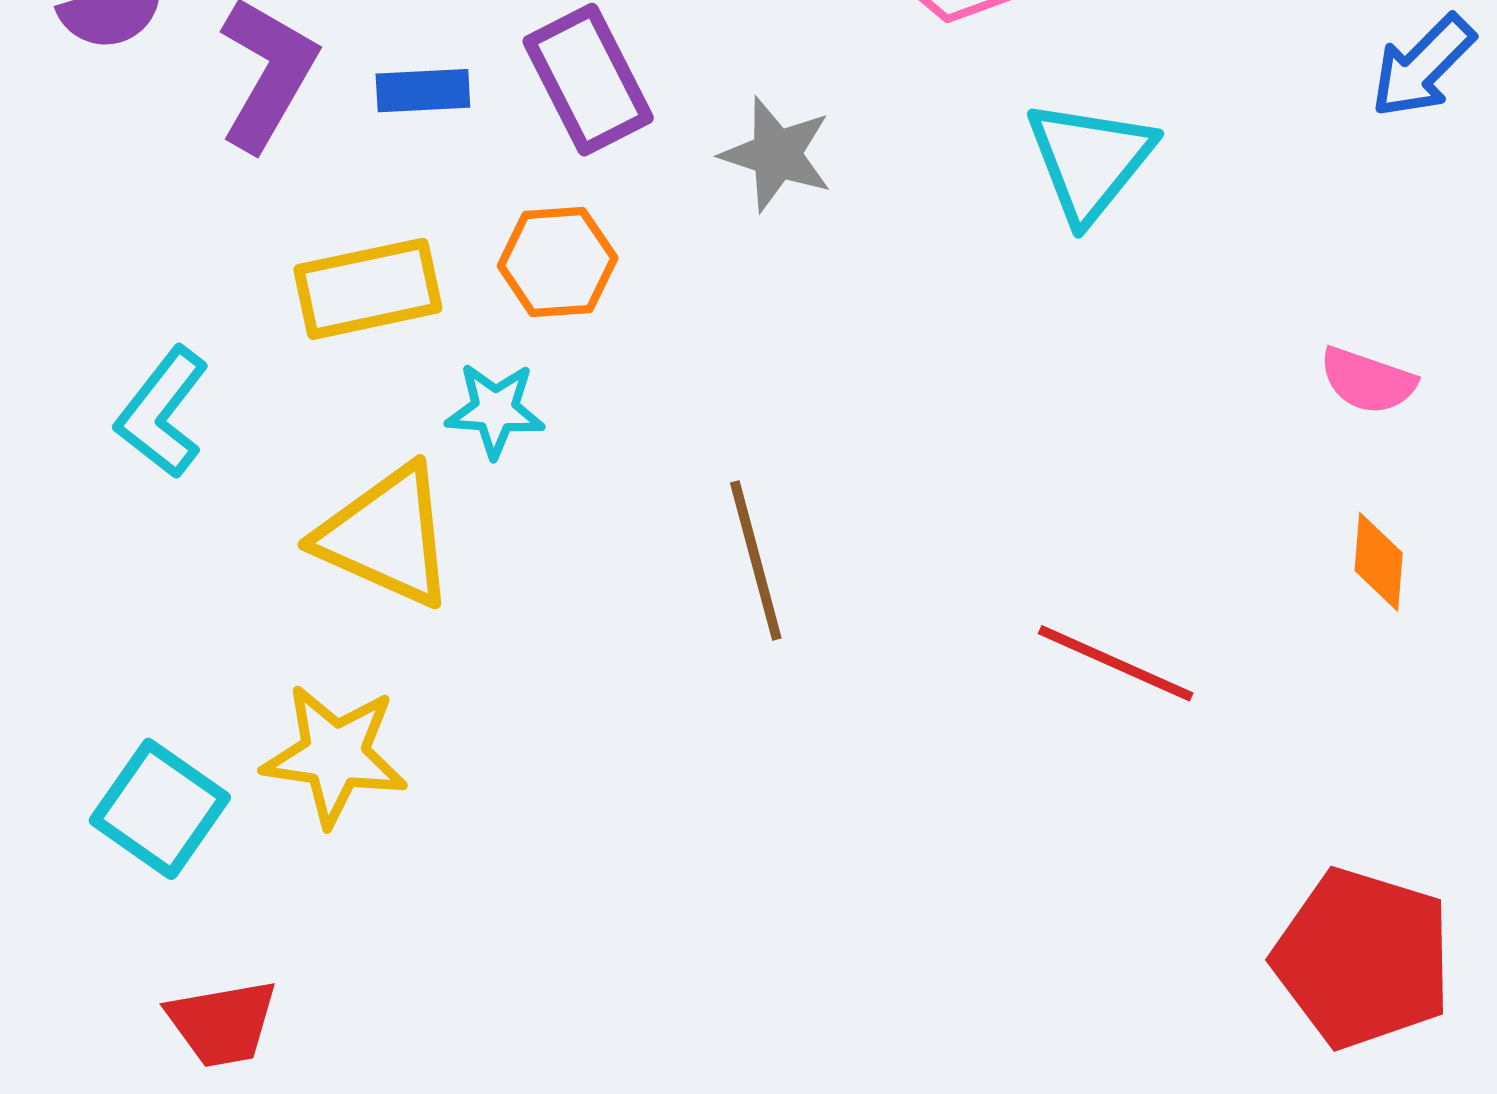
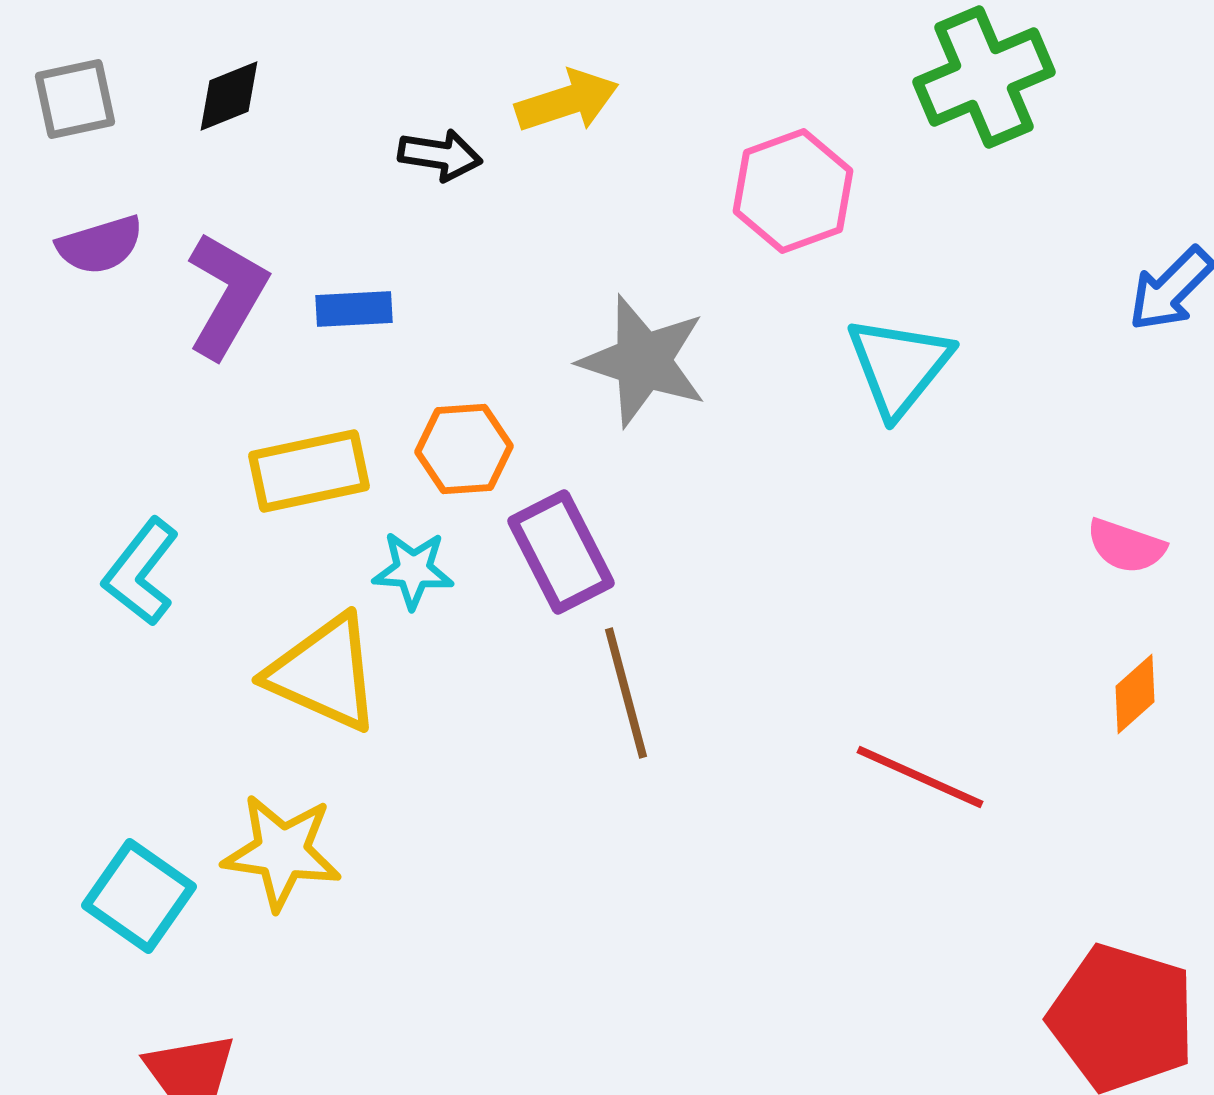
purple rectangle: (588, 80) -> (561, 552), moved
gray star: (777, 154) -> (643, 361), size x1.4
orange diamond: (1379, 562) -> (1135, 694), turned 44

